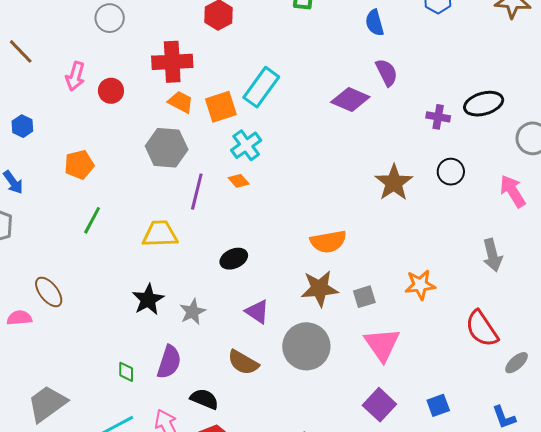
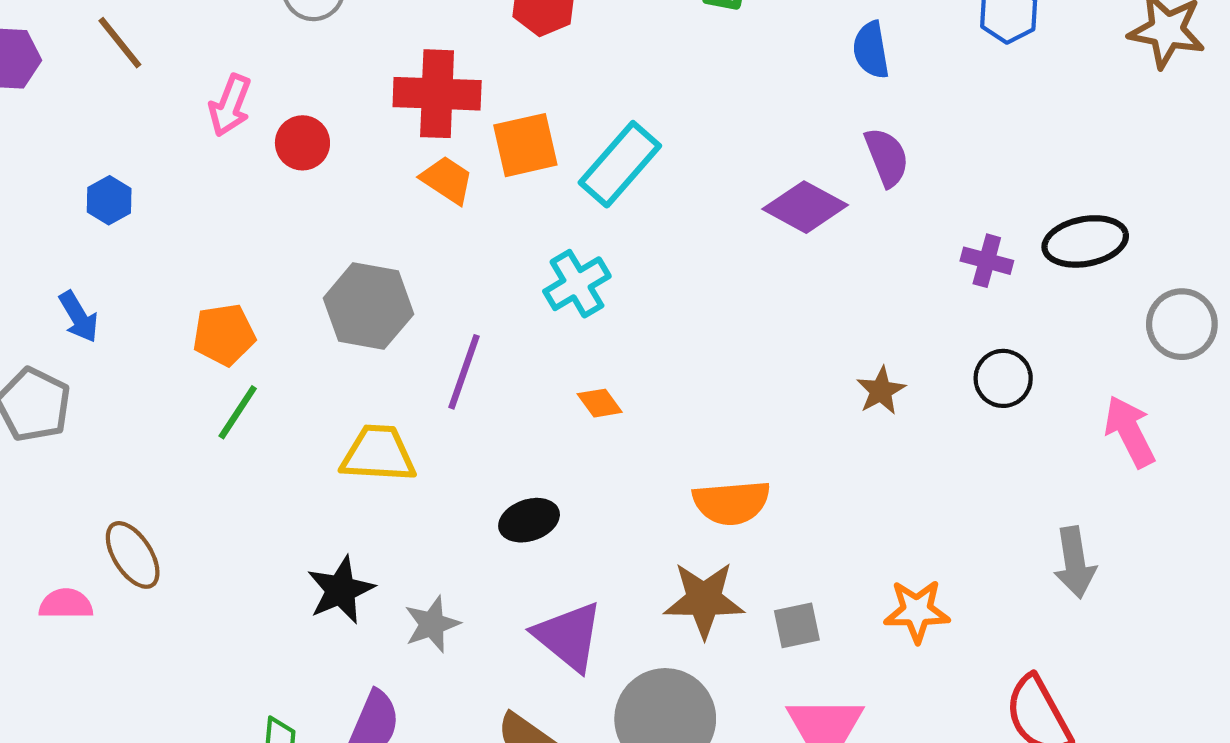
orange square: (221, 107) -> (525, 145), moved
gray hexagon: (167, 148) -> (368, 306), moved
orange pentagon: (79, 165) -> (224, 335), moved
orange diamond: (239, 181) -> (600, 403), moved
brown star: (394, 183) -> (881, 391), size x0.6
purple triangle: (257, 312) -> (569, 636), size x1.4

